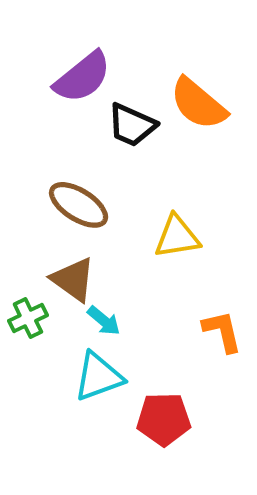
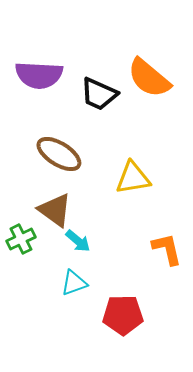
purple semicircle: (83, 77) -> (39, 75), moved, turned 42
cyan triangle: (98, 377) -> (74, 283), size x0.7

